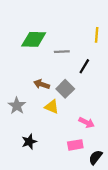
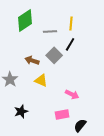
yellow line: (97, 35) -> (71, 23), moved
green diamond: (34, 39) -> (25, 20), turned -35
gray square: (65, 89) -> (54, 55), moved

